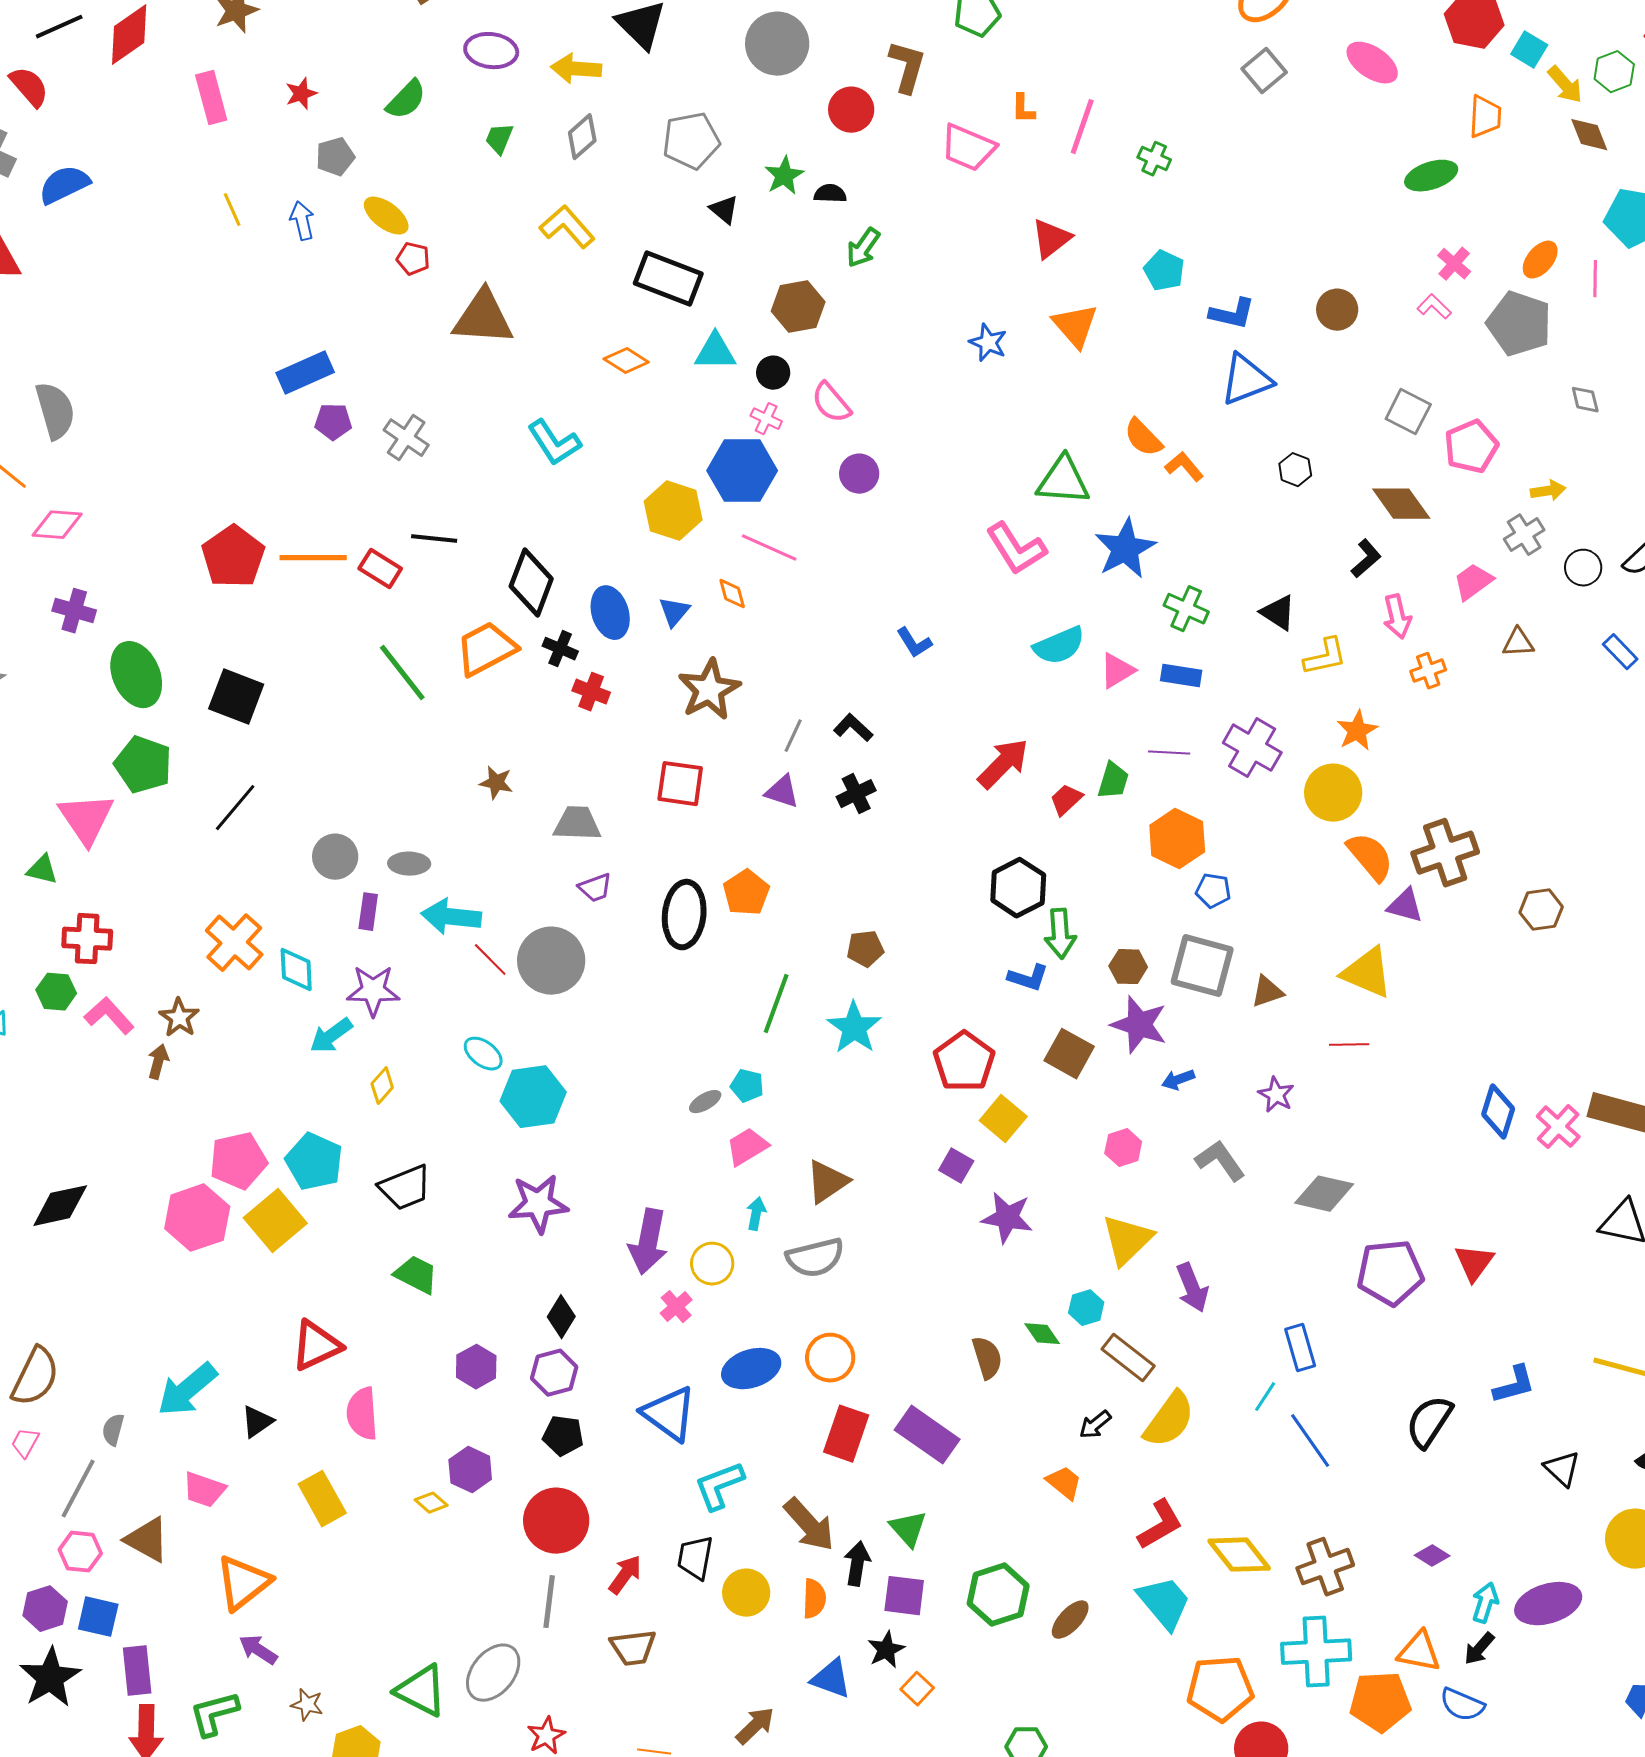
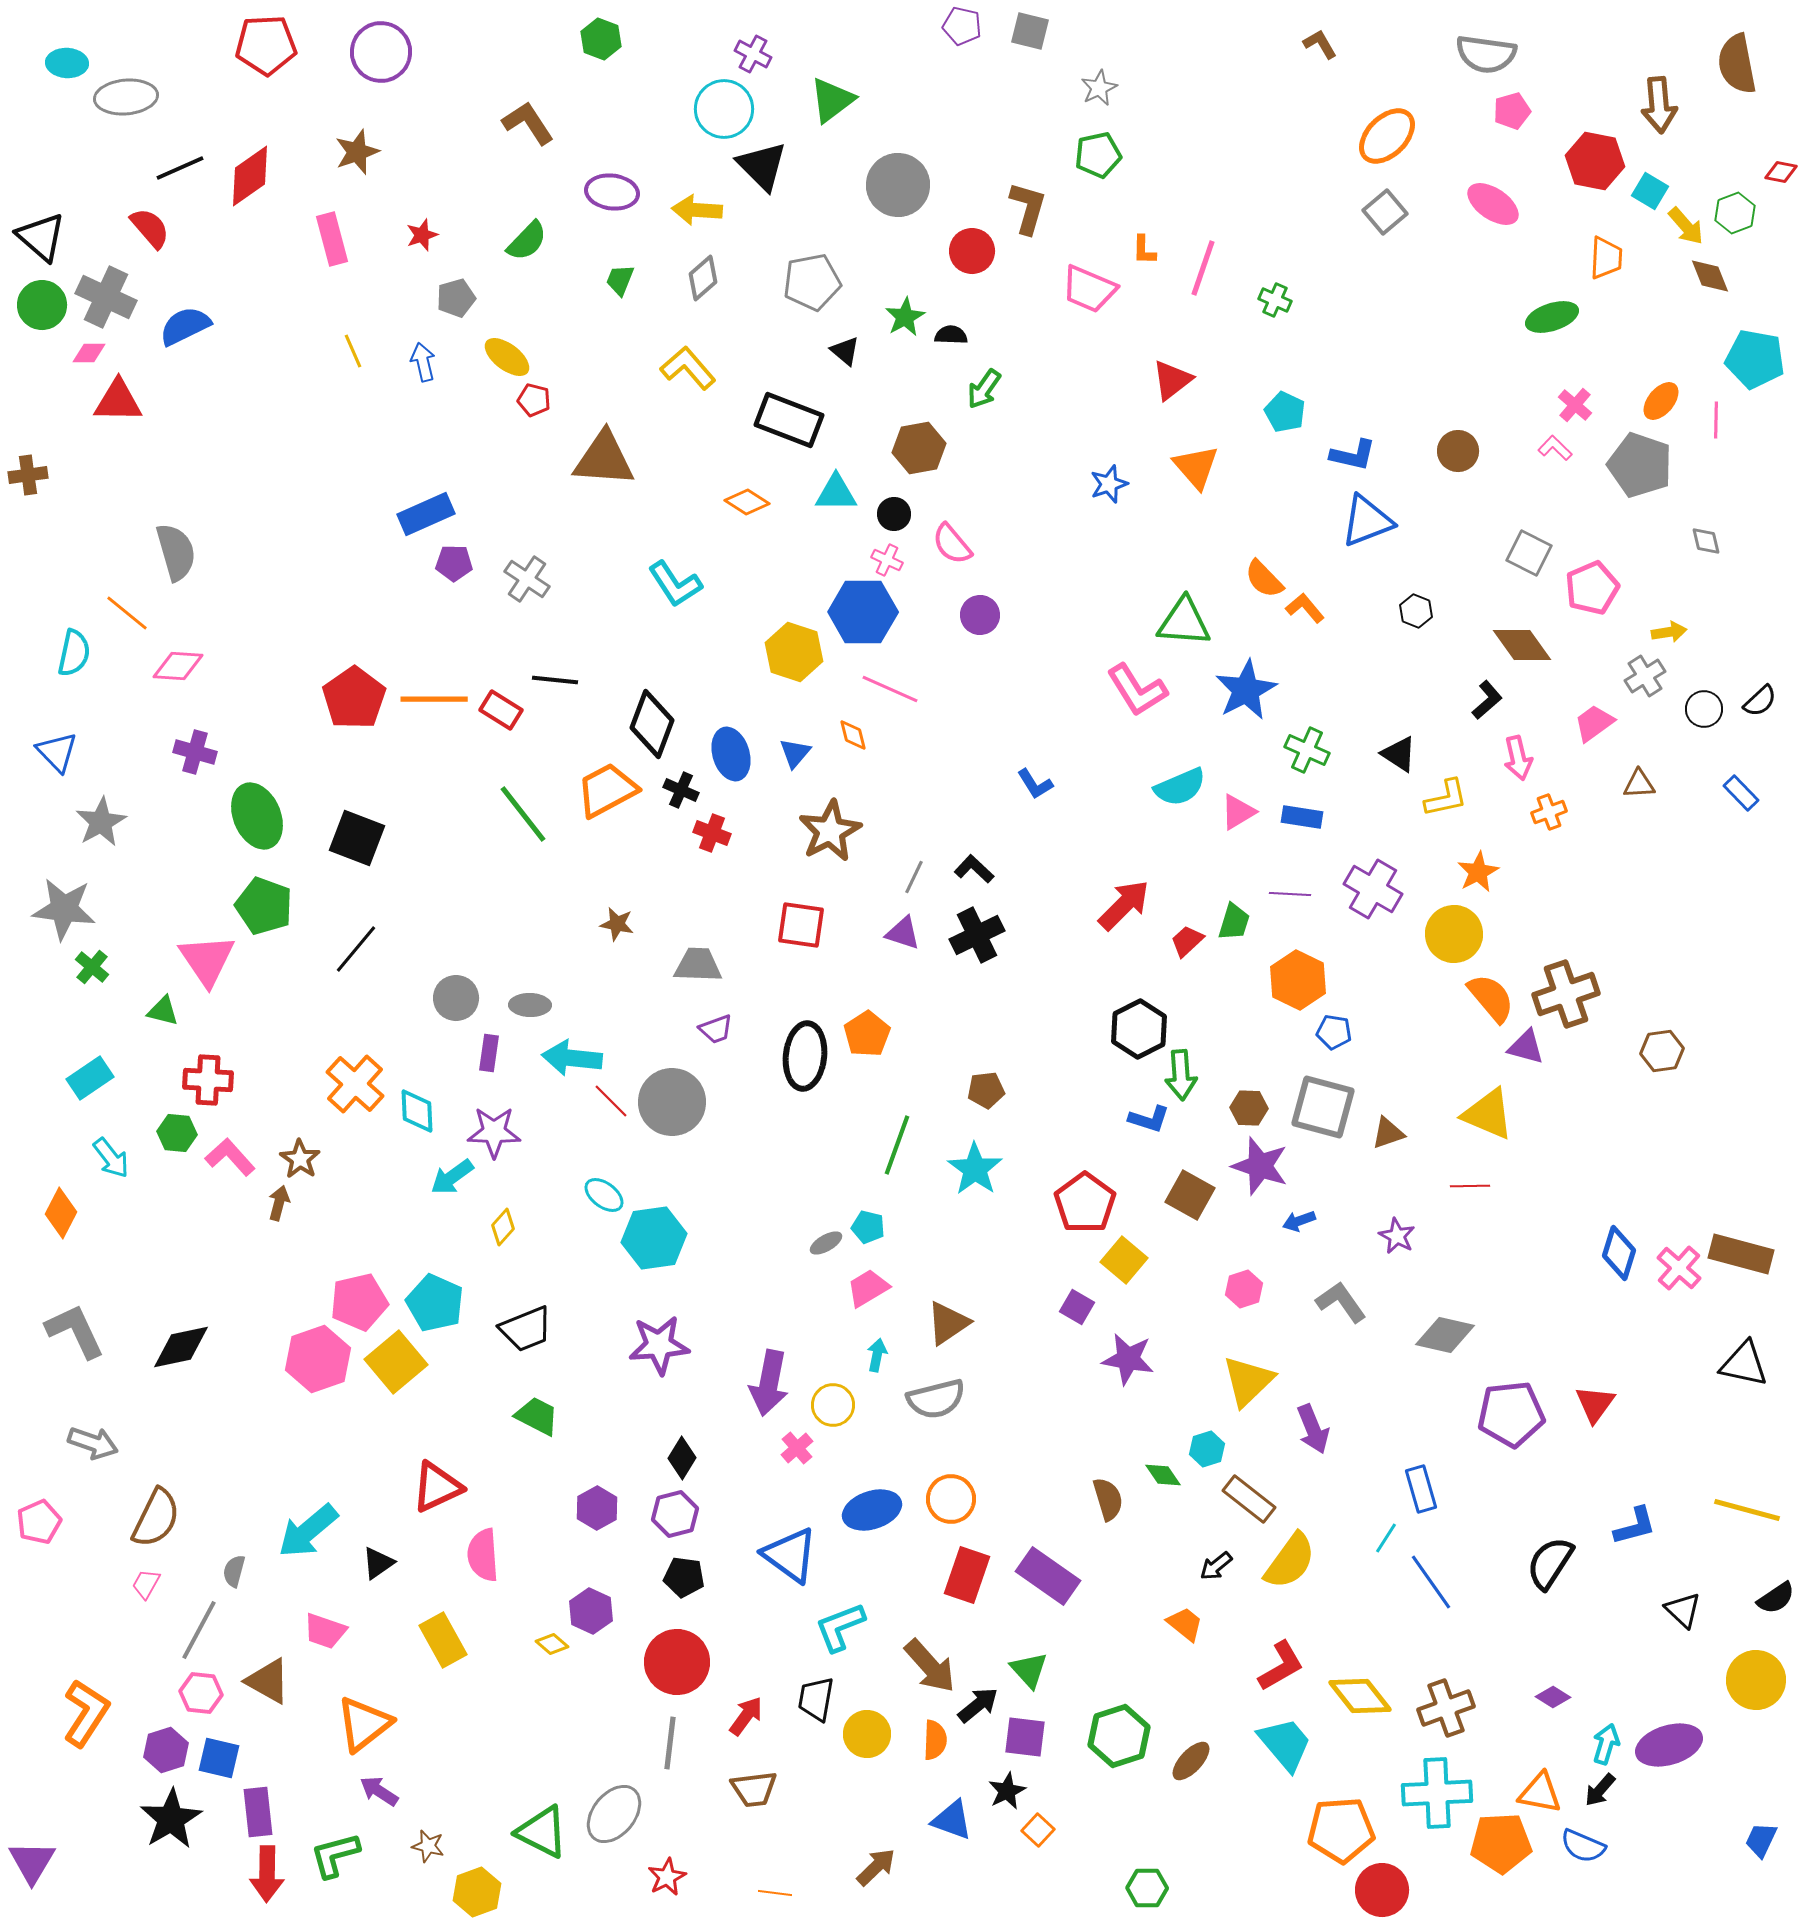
blue star: (988, 343) -> (1109, 484), turned 30
black cross: (856, 794) -> (977, 935), size x1.4
black arrow: (857, 1564) -> (978, 1705), turned 42

